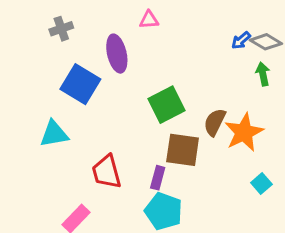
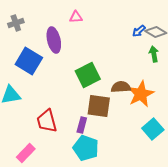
brown semicircle: (215, 122) -> (121, 87), turned 60
cyan square: (261, 184) -> (153, 129), size x1.5

